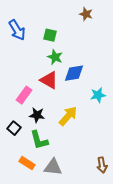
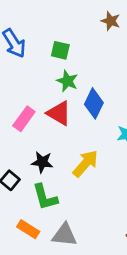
blue diamond: (74, 73) -> (94, 103), turned -55
pink rectangle: (24, 95) -> (24, 119), moved

